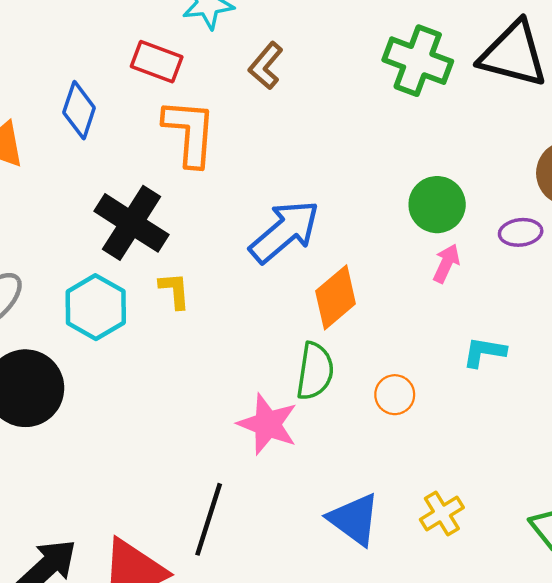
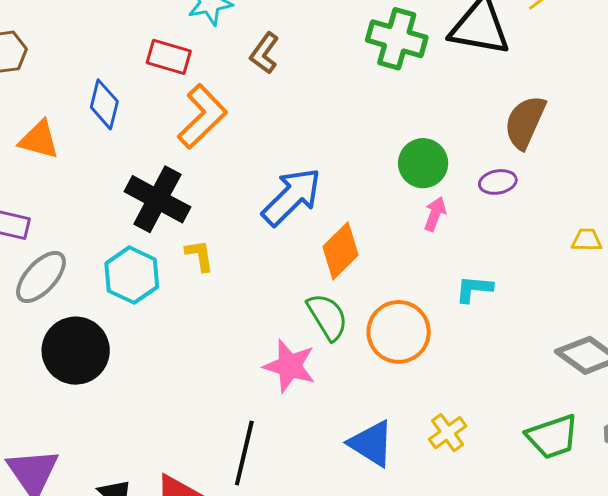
orange L-shape: (190, 132) -> (202, 116), turned 46
green semicircle: (315, 371) -> (327, 317), turned -36
orange circle: (395, 395) -> (399, 332), size x1.8

